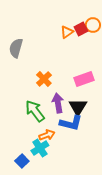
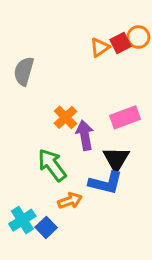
purple arrow: (58, 103) -> (85, 135), moved
cyan cross: (40, 148) -> (22, 220), moved
blue square: (22, 161) -> (46, 227), moved

